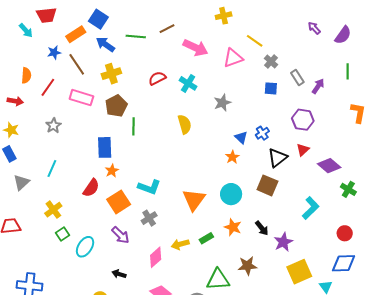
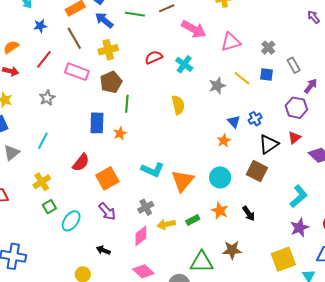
yellow line: (255, 41) -> (242, 78), moved
blue star: (54, 52) -> (40, 26), moved
orange semicircle: (26, 75) -> (11, 47), moved, turned -133
purple arrow: (318, 86) -> (311, 86), moved
orange star: (112, 171) -> (120, 133), moved
cyan L-shape: (149, 187) -> (153, 170), moved
gray cross: (149, 218) -> (146, 207), moved
purple star: (283, 242) -> (300, 228), moved

